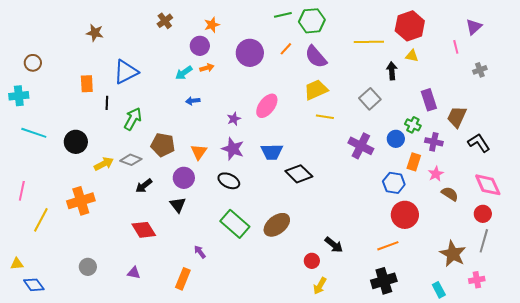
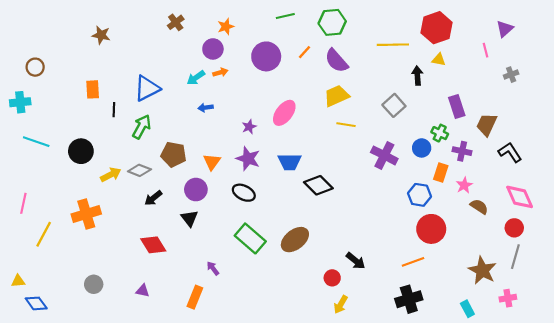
green line: (283, 15) -> (285, 16), moved
blue triangle: (126, 72) -> (147, 88), moved

